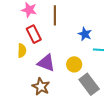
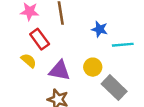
yellow semicircle: (22, 50) -> (29, 61), turned -40

